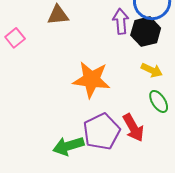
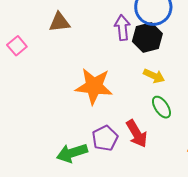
purple pentagon: (102, 132) -> (105, 138), size x0.7

